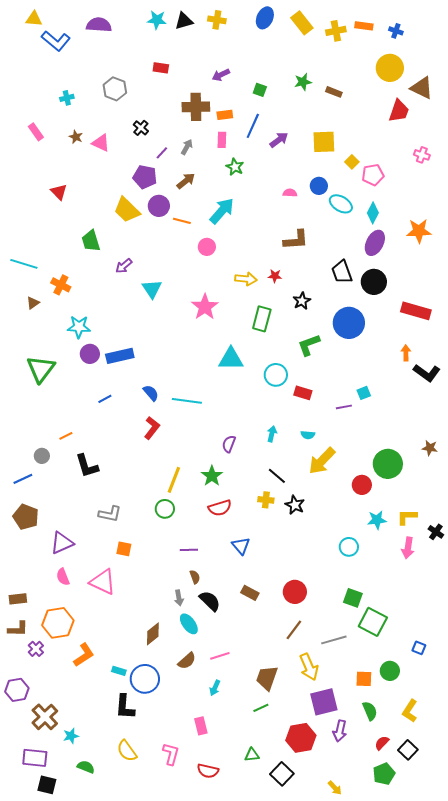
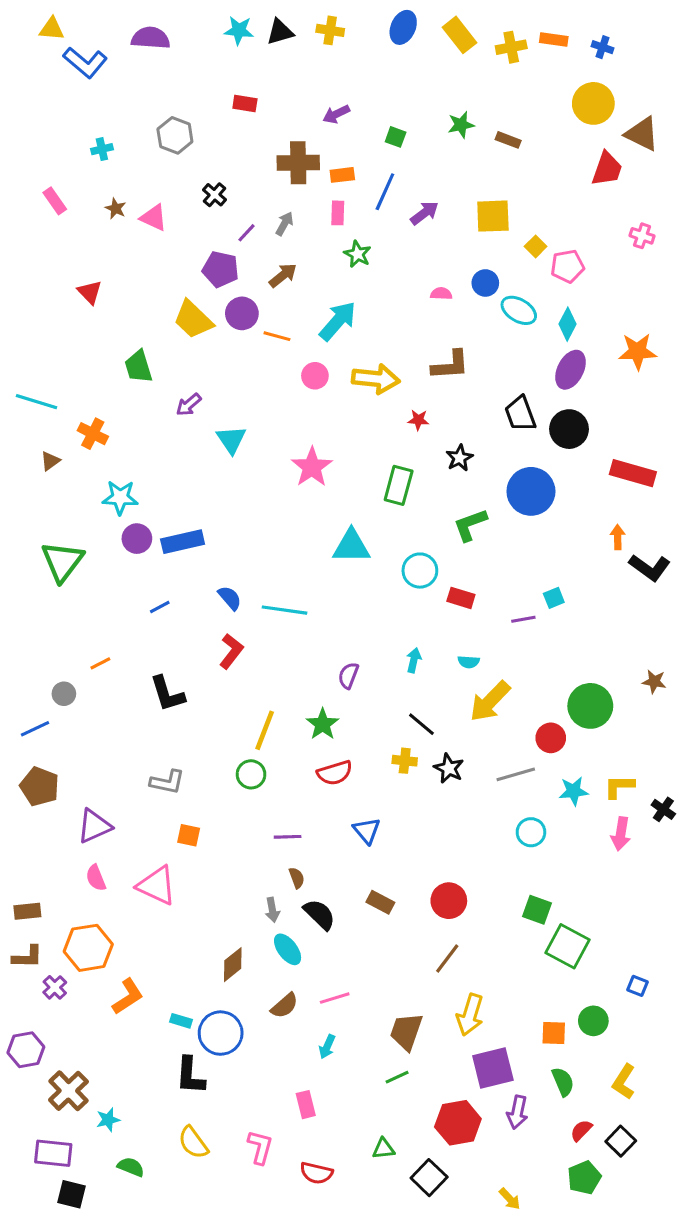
yellow arrow: (246, 279) -> (376, 379), moved, size x1.4
black L-shape: (87, 466) -> (167, 694), moved
gray line: (334, 640) -> (516, 774), moved
yellow arrow: (309, 667) -> (470, 1015), turned 40

